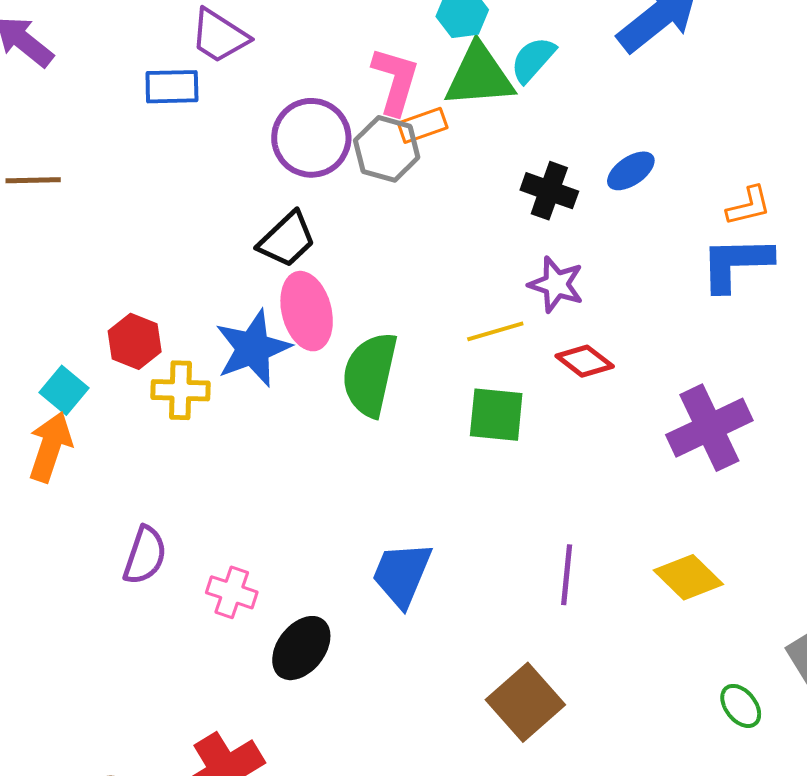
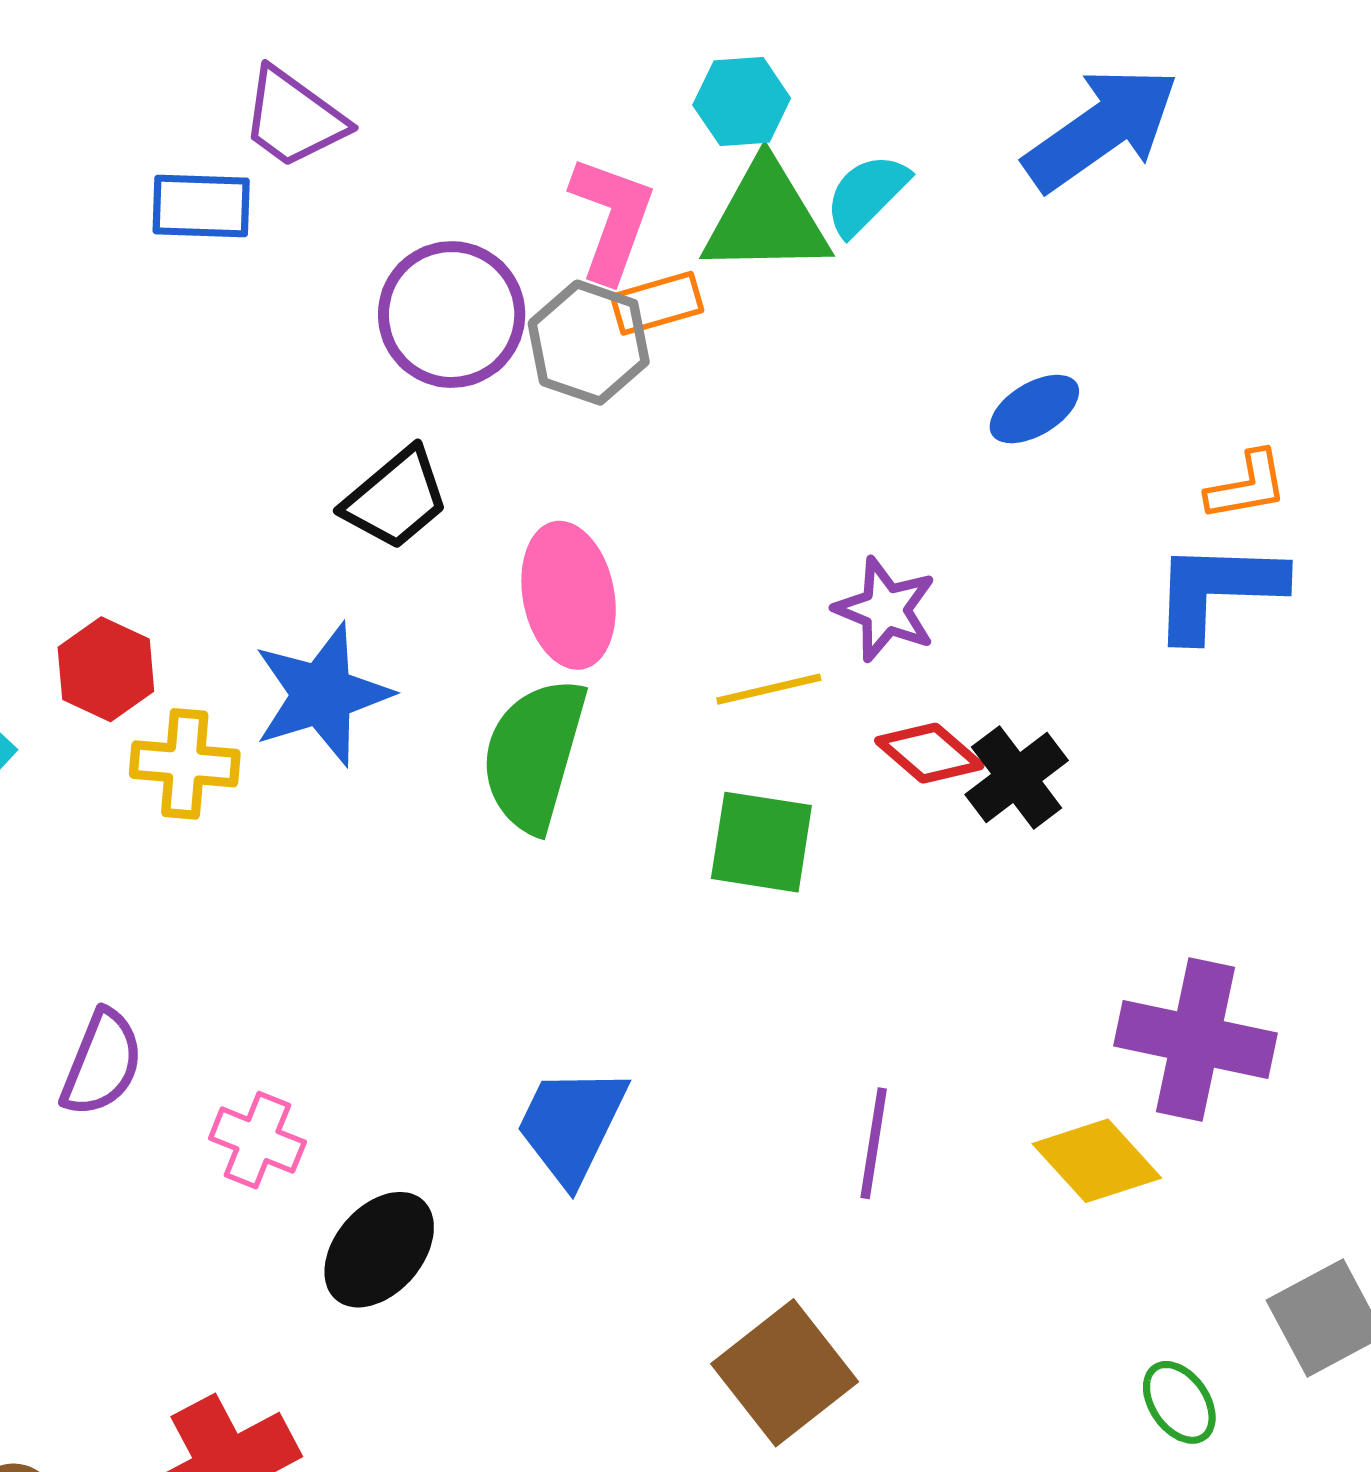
black cross: (549, 191) -> (1017, 778), moved, turned 30
pink ellipse: (307, 311) -> (569, 595), moved
purple cross: (709, 428) -> (1195, 1039), moved, turned 34

